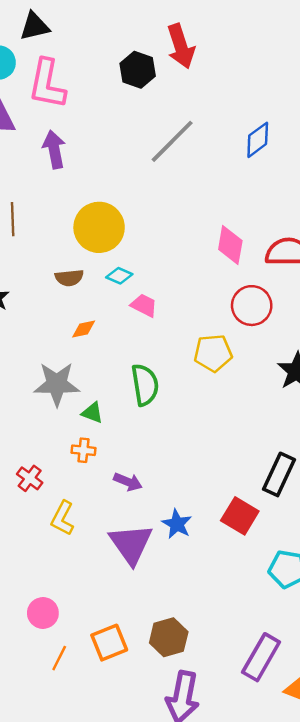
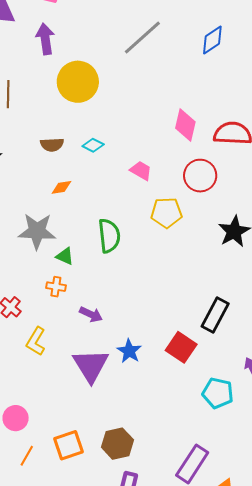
yellow circle: (99, 227) -> (78, 82), moved
pink trapezoid: (144, 305) -> (141, 171), moved

